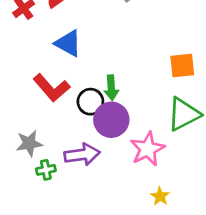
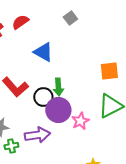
blue triangle: (68, 43) -> (43, 52), moved
pink star: (147, 149) -> (80, 121), moved, size x0.7

